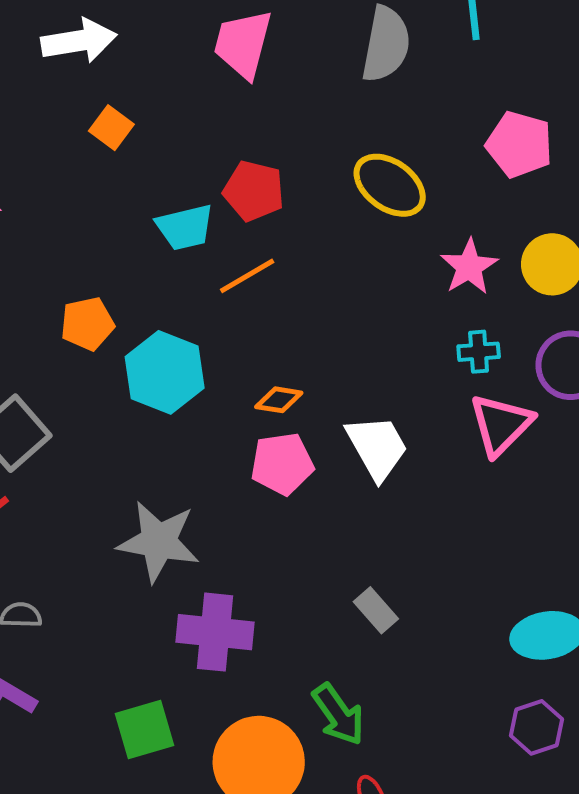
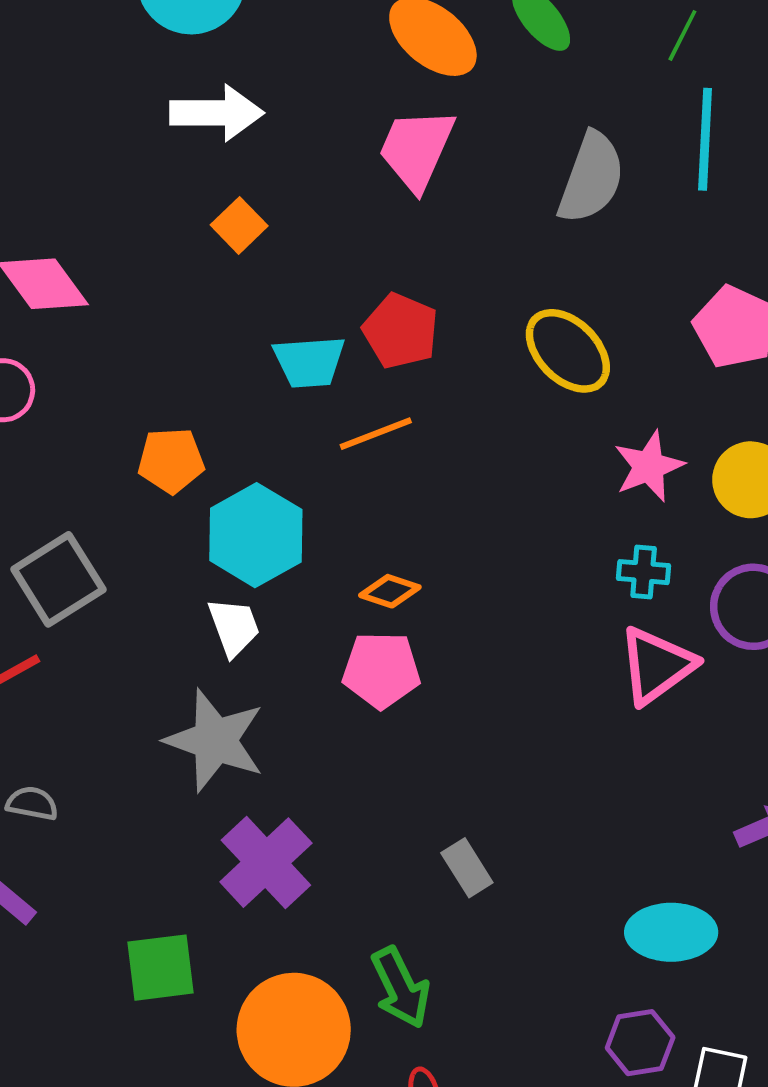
white trapezoid: (377, 447) -> (234, 627), moved, size x0.7
purple cross: (215, 632) -> (266, 863), turned 32

